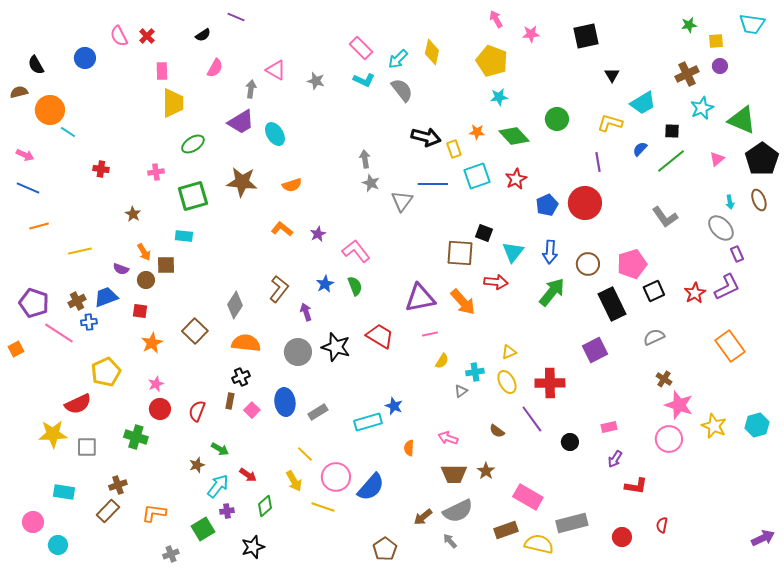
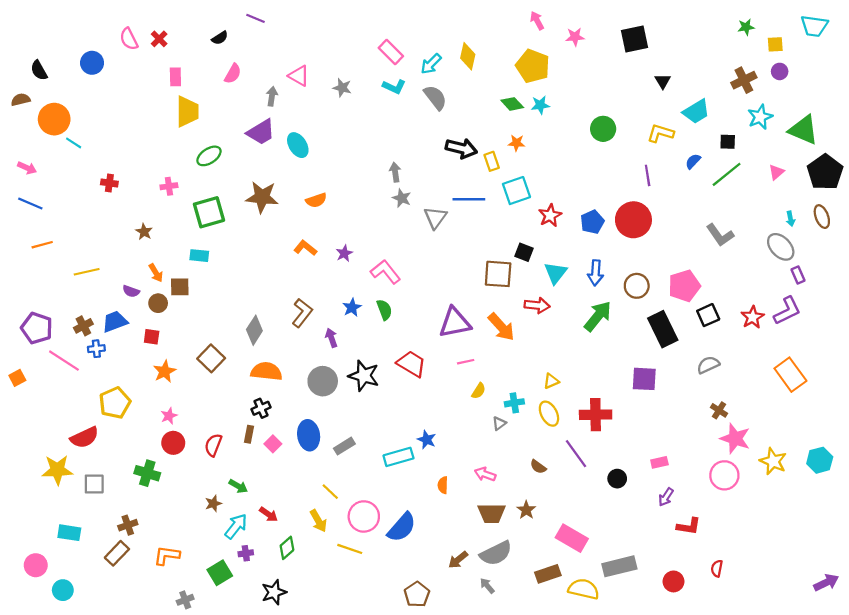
green diamond: (514, 136) -> (512, 104), moved, size x0.7
red star: (516, 179) -> (550, 215), moved
purple square: (595, 350) -> (644, 379), turned 30

